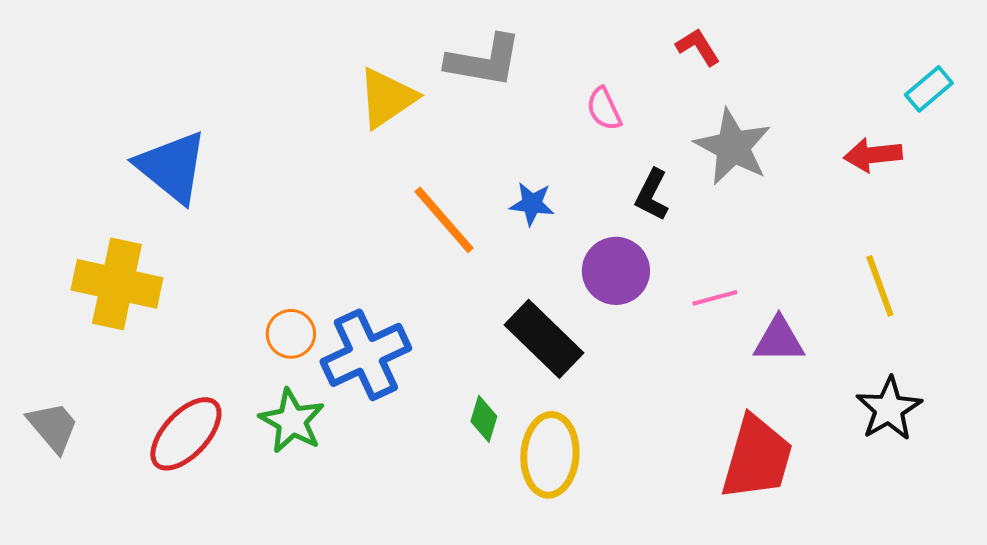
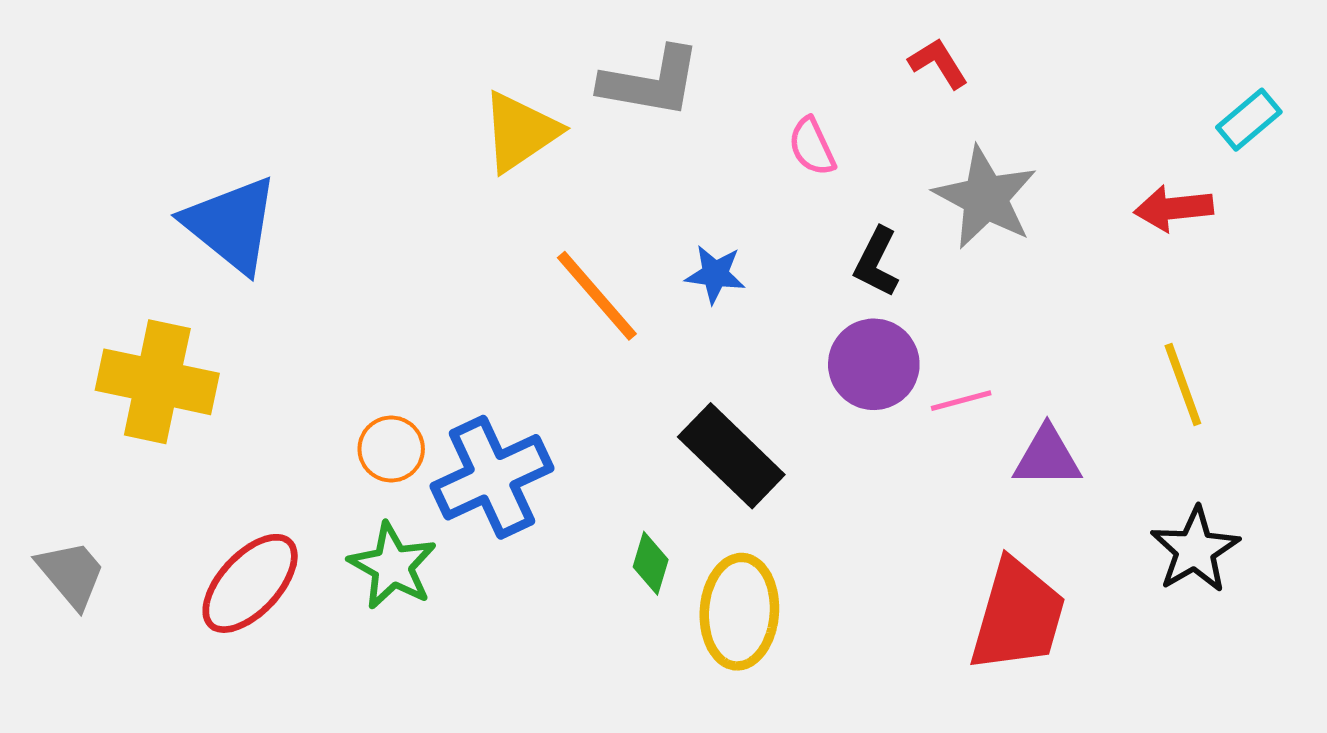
purple circle: (616, 271) -> (874, 364), moved

